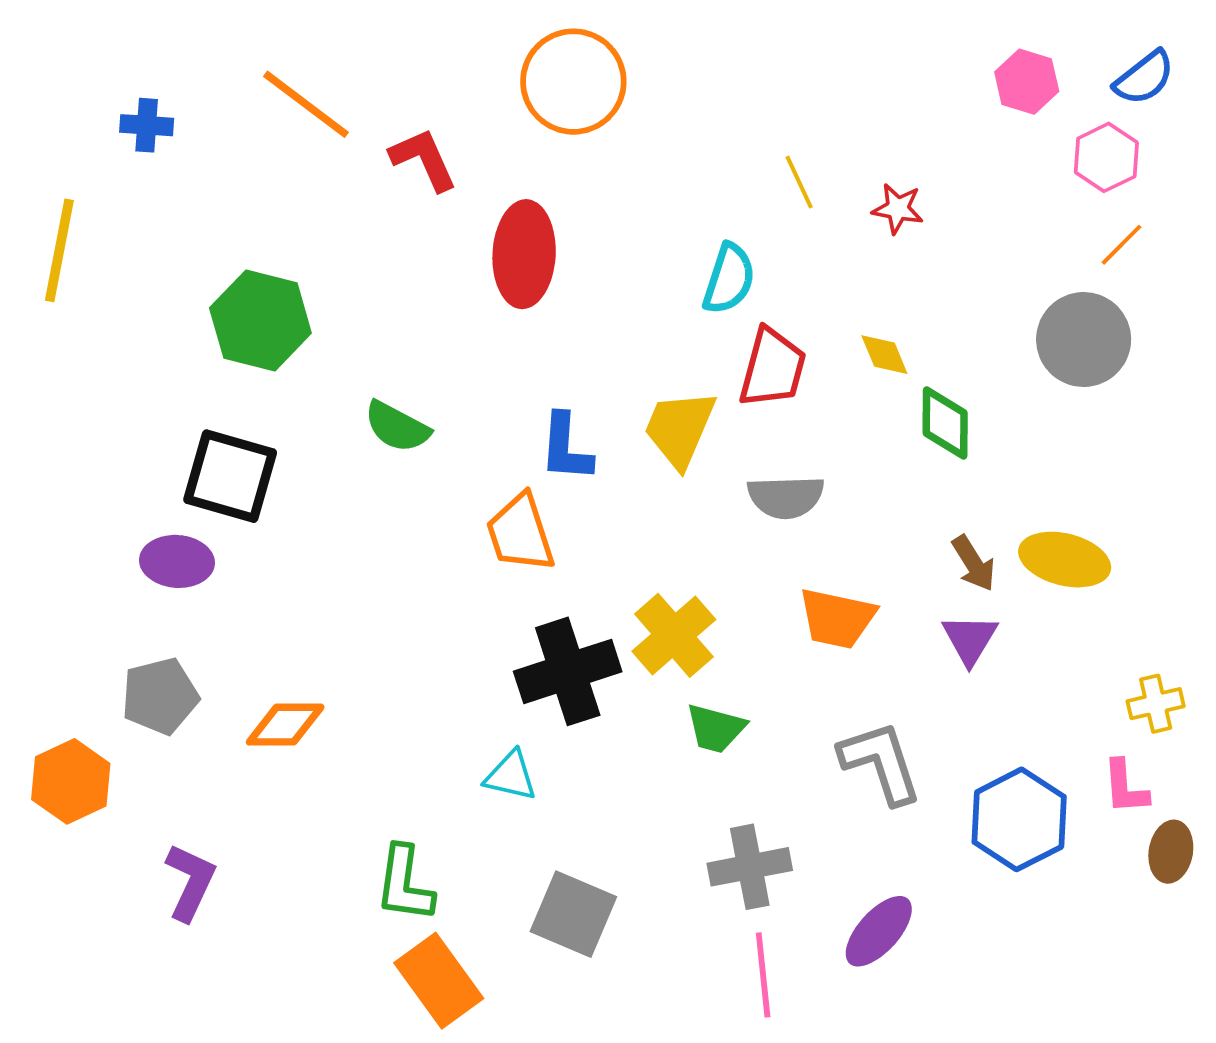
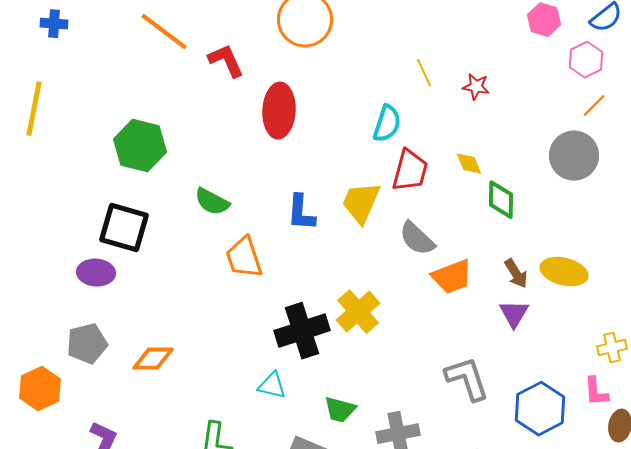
blue cross: (147, 125) -> (54, 24), moved
gray semicircle: (786, 497) -> (417, 239), turned 45
orange trapezoid: (520, 533) -> (244, 258), moved
orange trapezoid: (837, 618) -> (452, 277), moved, turned -33
green trapezoid: (716, 728) -> (340, 410), moved

